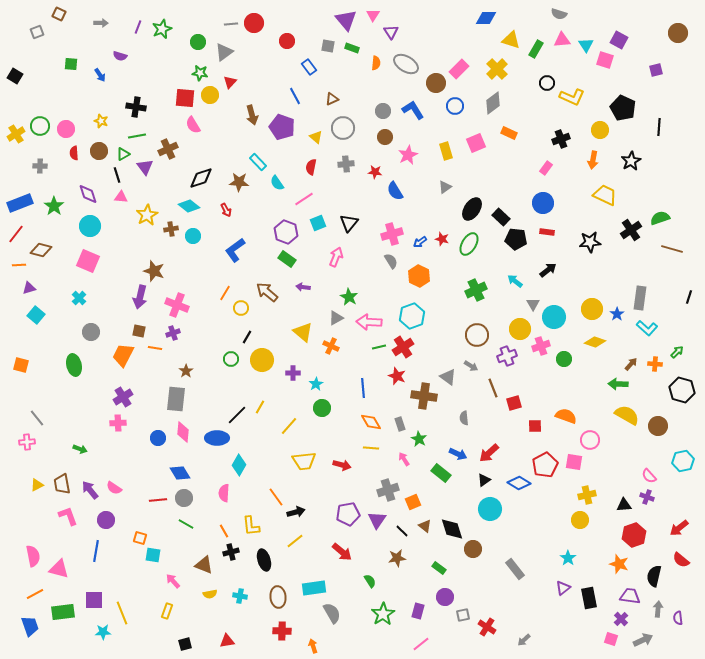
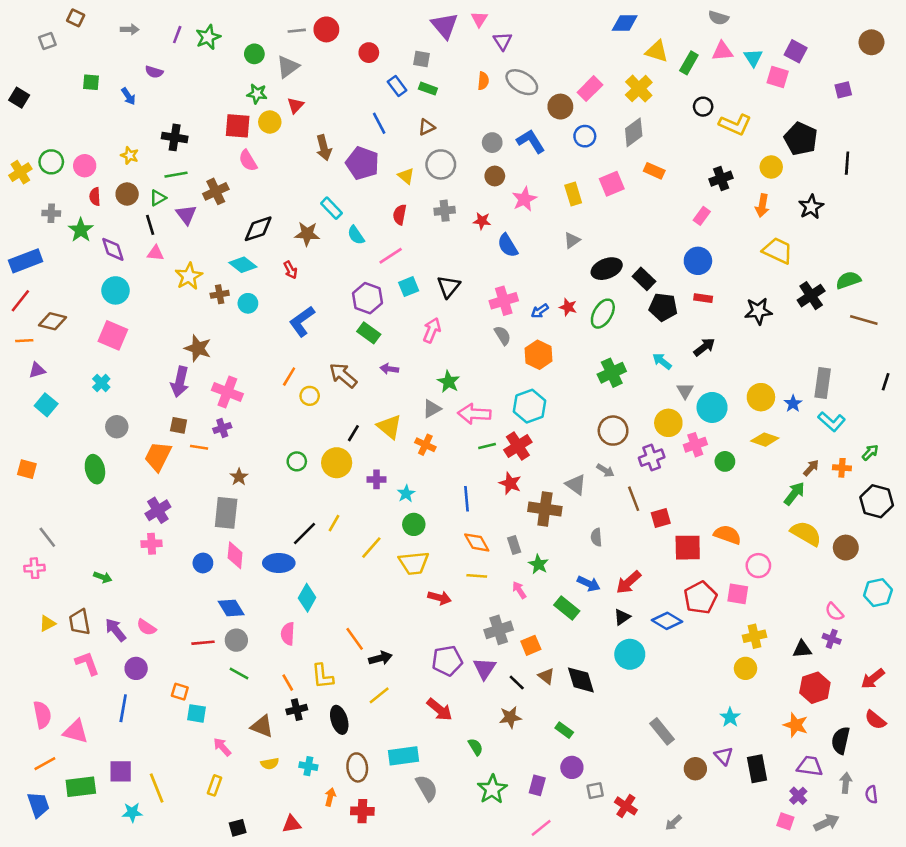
green rectangle: (352, 48) -> (428, 89), moved
green star: (54, 206) -> (81, 230), moved
black ellipse: (472, 209) -> (607, 269), turned 35
black line: (247, 337) -> (353, 433), moved
green arrow: (618, 384) -> (794, 494), turned 126
red square: (535, 426) -> (688, 548), size x1.6
yellow trapezoid: (304, 461) -> (414, 563), moved
brown circle: (473, 549) -> (695, 769), moved
purple triangle: (563, 588) -> (724, 756), turned -35
orange arrow: (313, 646) -> (330, 797), moved, turned 32

